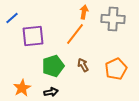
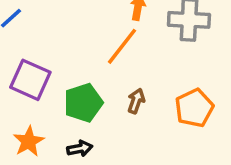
purple square: (33, 36) -> (30, 80), moved, turned 30
brown arrow: (83, 65) -> (136, 101), turned 48

